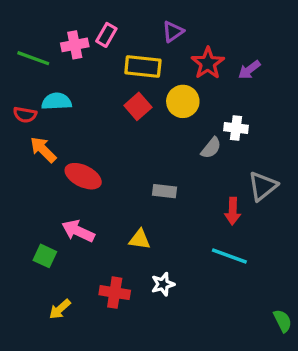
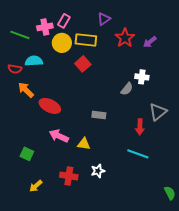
yellow circle: (183, 101) -> (62, 43), moved
pink arrow: (78, 231) -> (59, 136), moved

